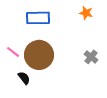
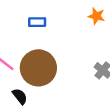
blue rectangle: (38, 18) -> (37, 22), size x0.6

